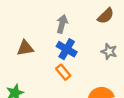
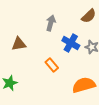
blue cross: (67, 49) -> (71, 43), moved

